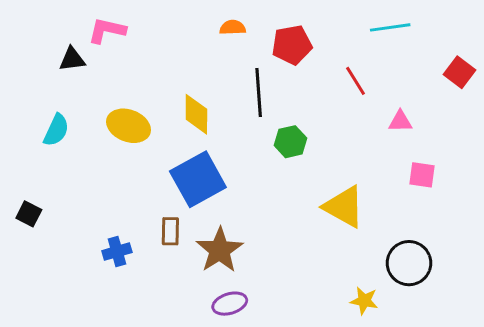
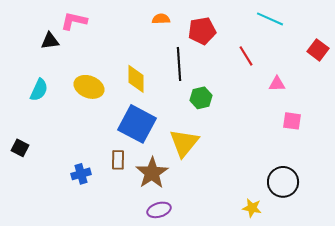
cyan line: (390, 27) -> (270, 19), turned 32
blue square: (198, 179) -> (137, 124), turned -33
yellow triangle: (344, 207) -> (184, 143), moved, turned 40

